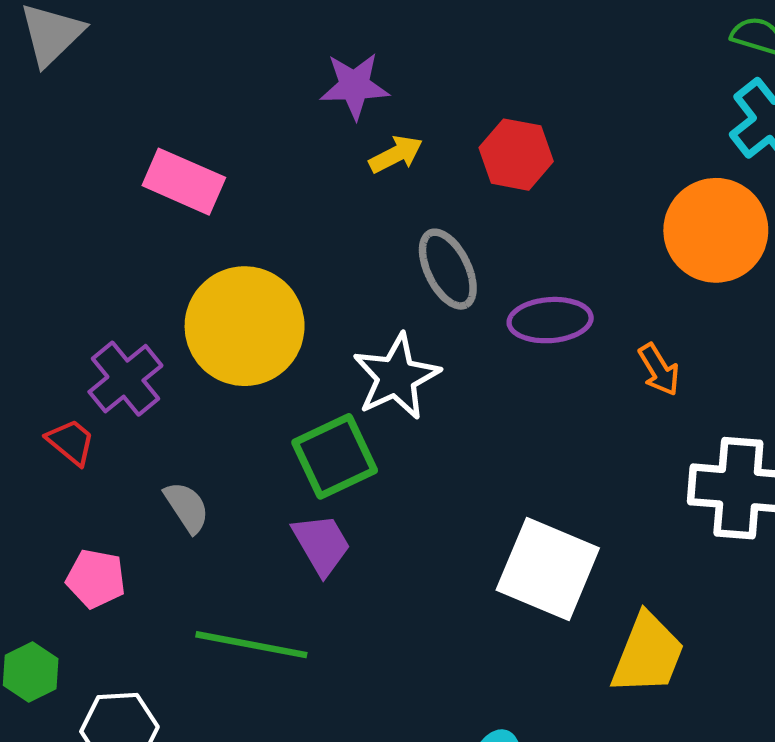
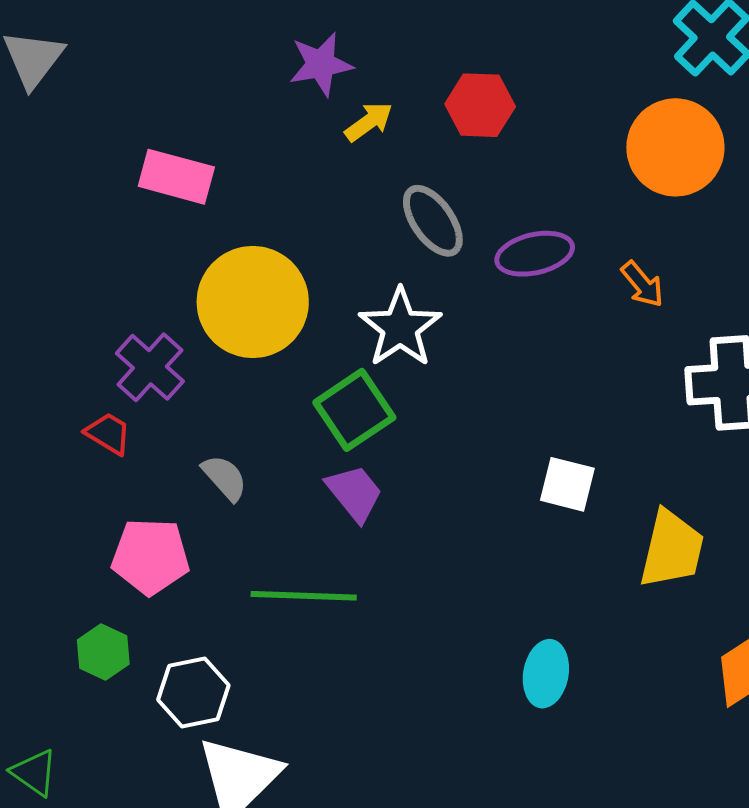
white square: (548, 569) -> (567, 484), size x0.6
pink pentagon: (96, 579) -> (150, 556), size x1.4

